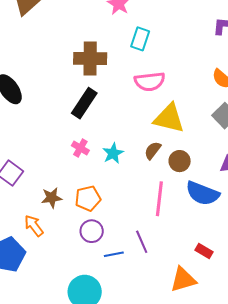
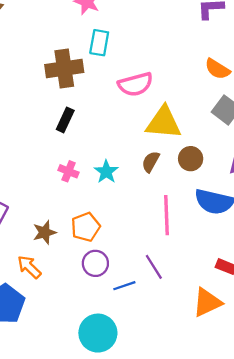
cyan rectangle: (140, 39) -> (99, 43), moved
black rectangle: (84, 103) -> (65, 120), size x0.7
brown circle: (180, 161) -> (191, 159), moved

